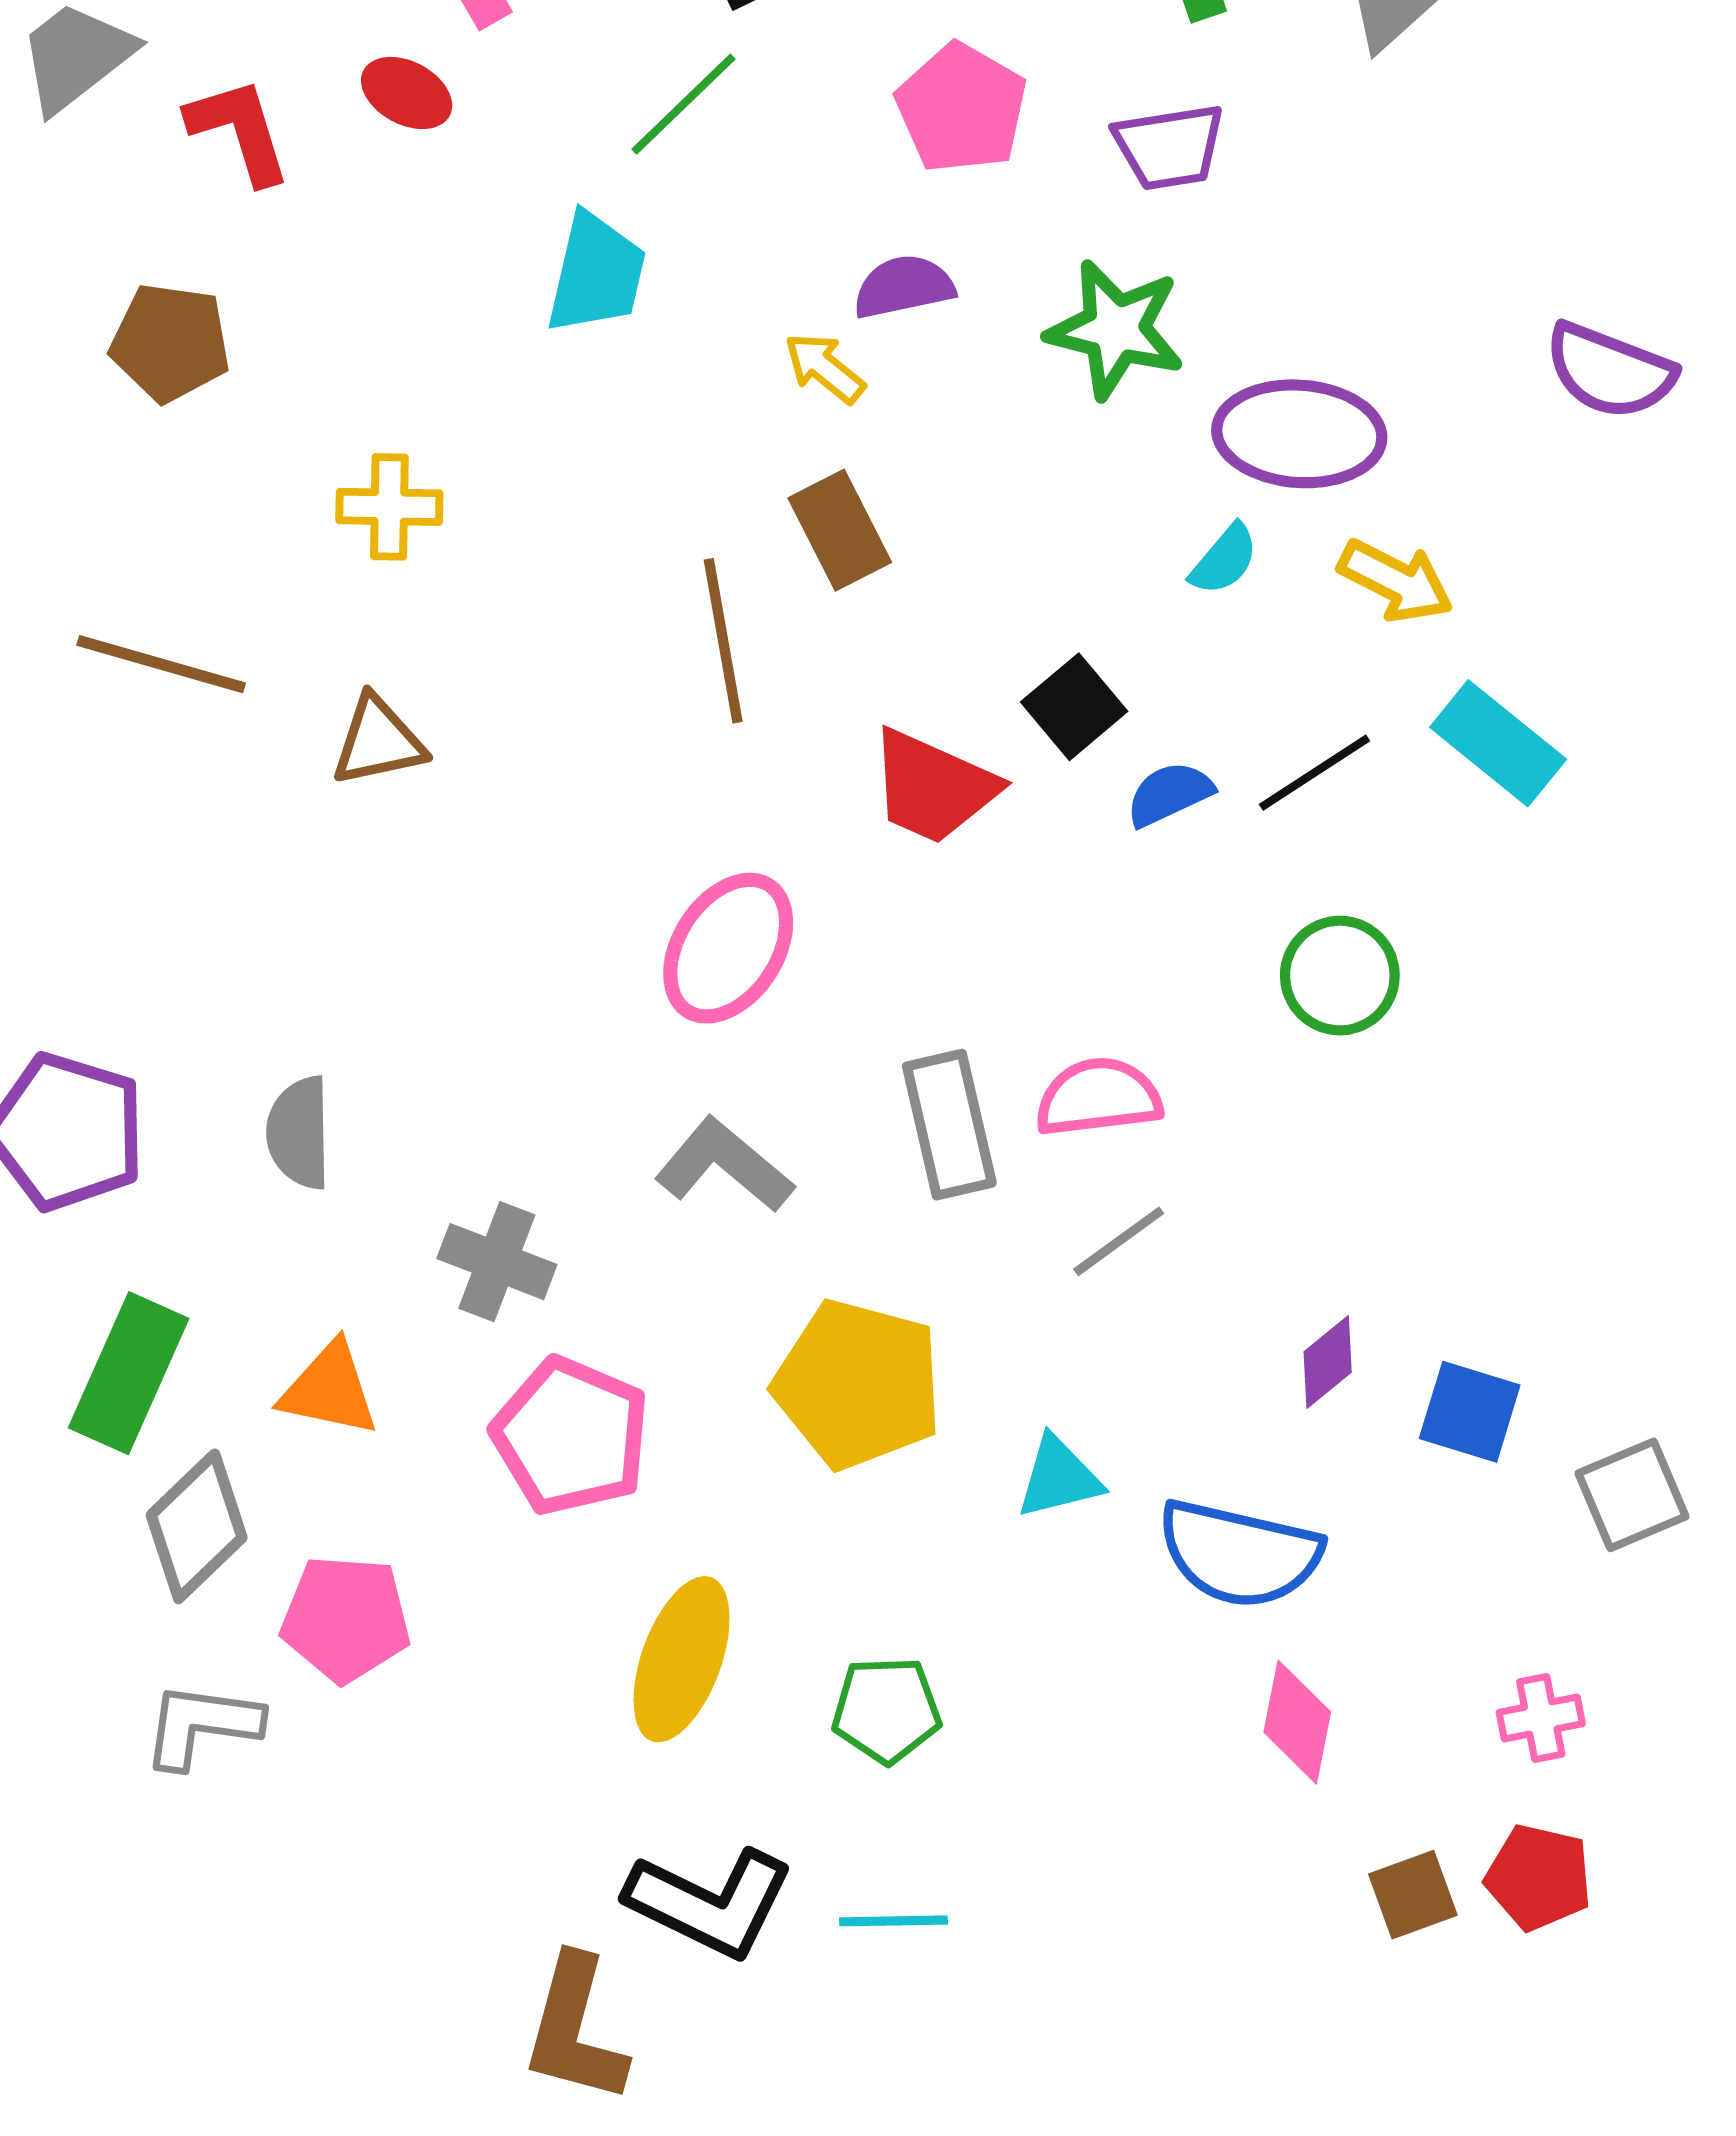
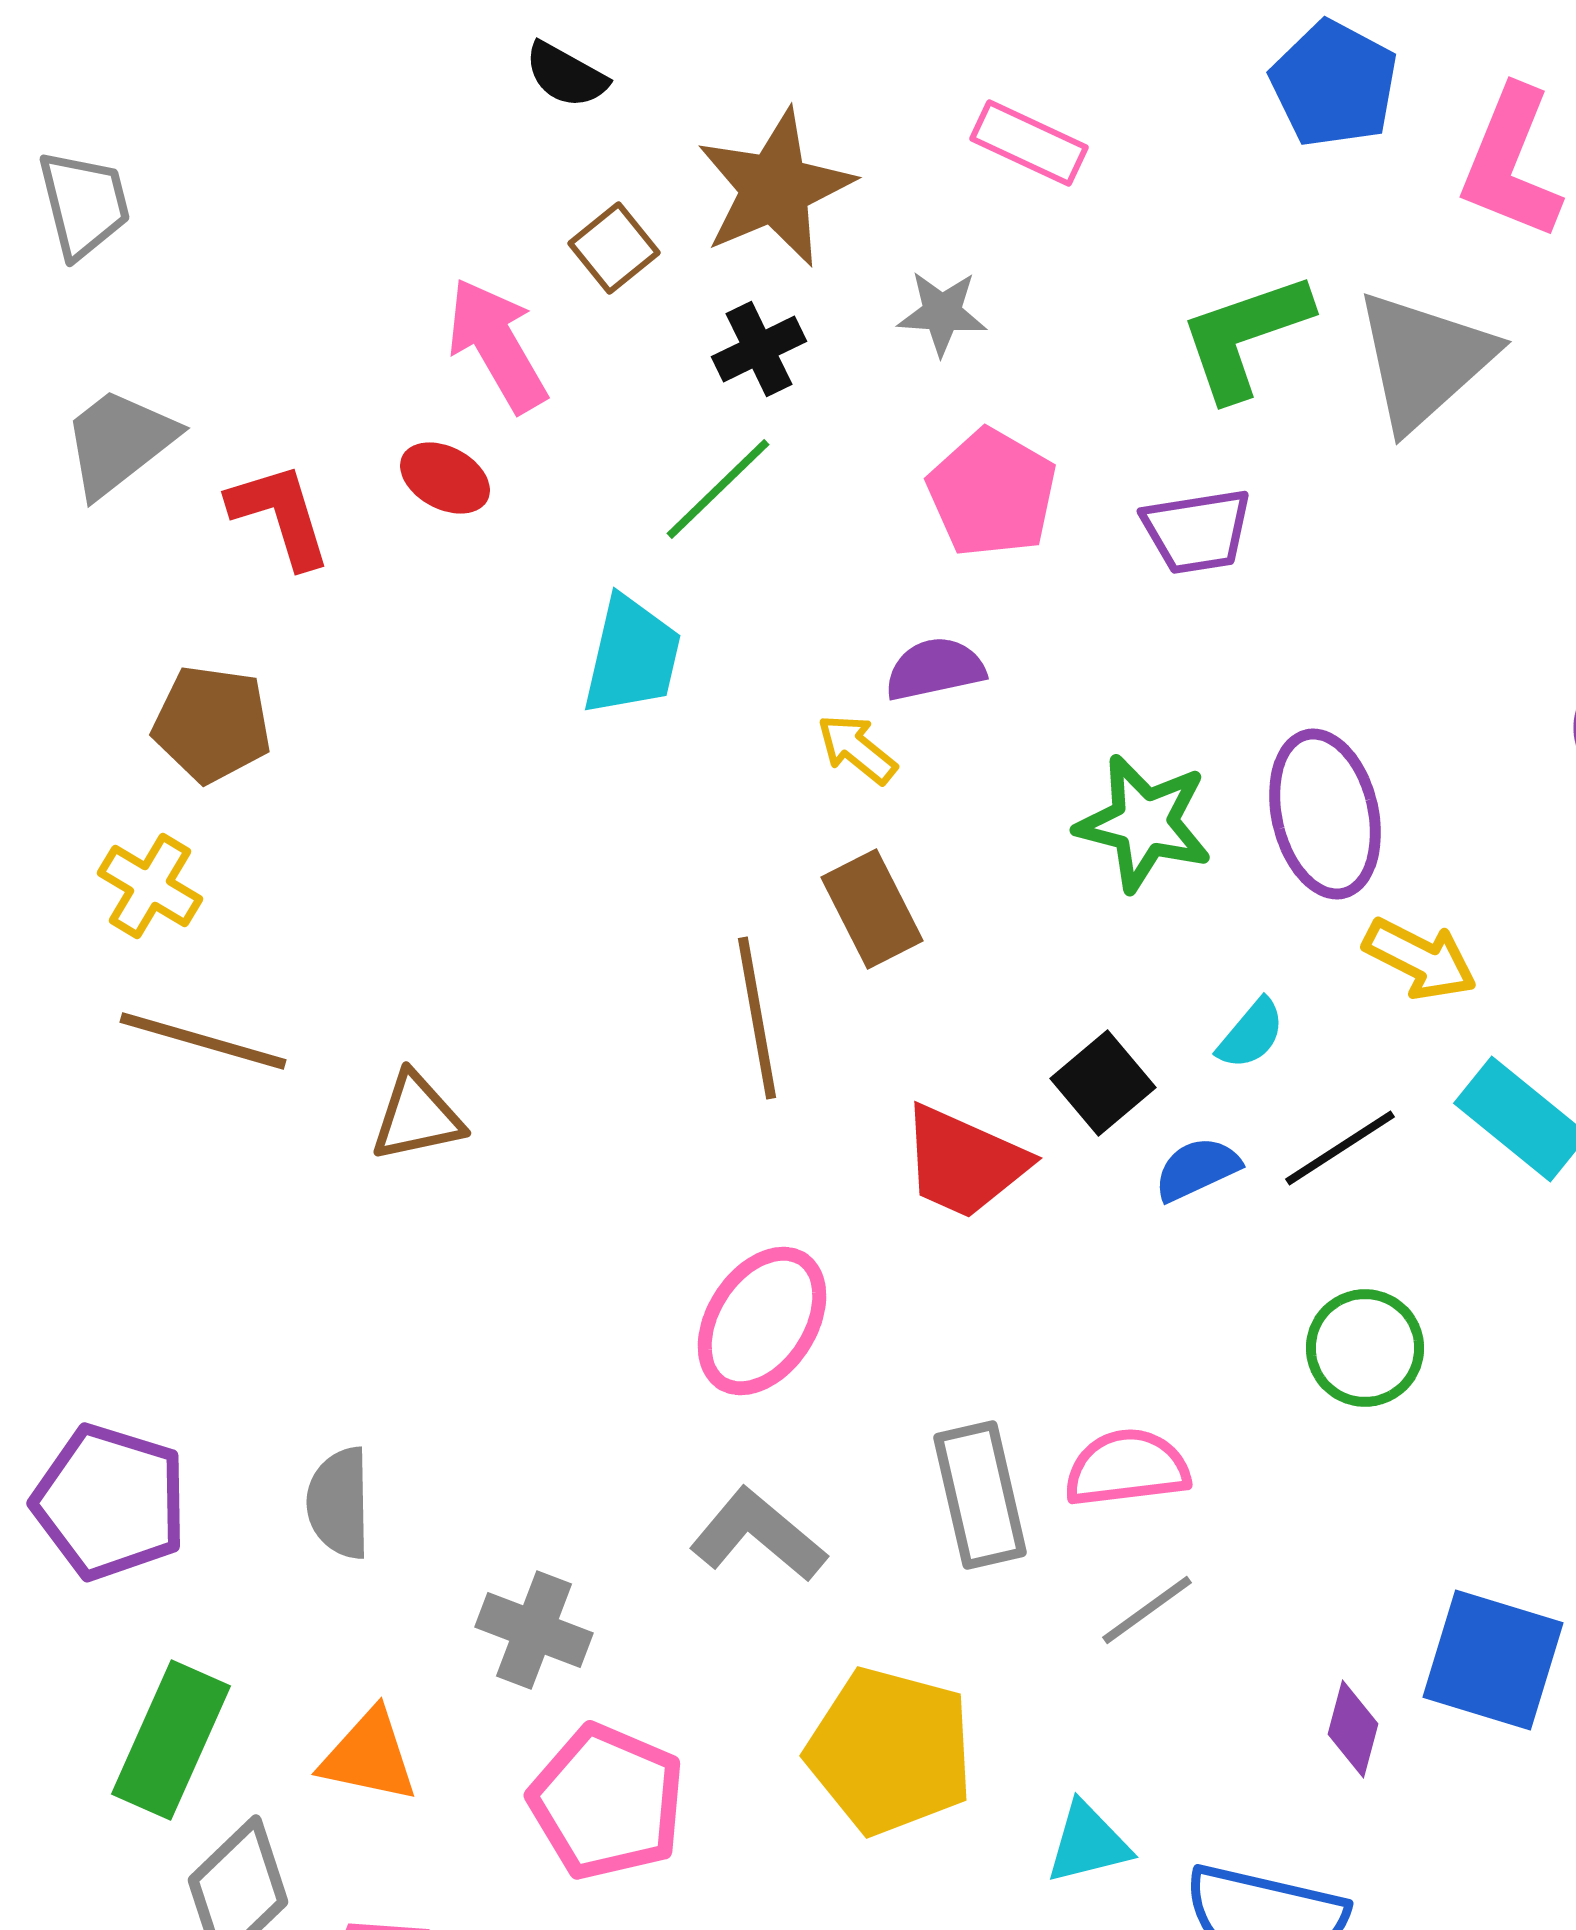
green star: (1116, 329) -> (1144, 823), moved
purple ellipse: (1299, 434) -> (1325, 814), turned 73
yellow cross: (389, 507) -> (150, 886), moved, turned 30
cyan semicircle: (1224, 560) -> (1251, 1034), moved
purple diamond: (1328, 1362) -> (1353, 1729), turned -36
blue square: (1470, 1412) -> (1493, 1660), moved, size x1.4

